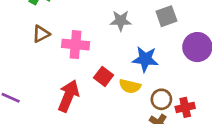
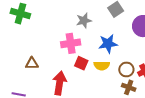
brown triangle: (41, 34) -> (32, 63), moved, turned 40
pink cross: (76, 45) -> (71, 43), moved

